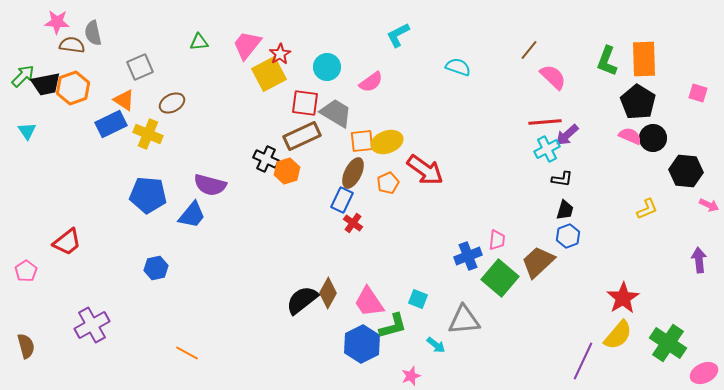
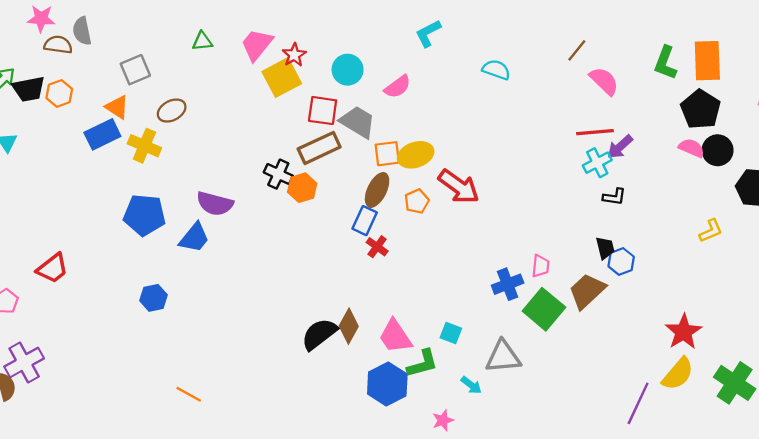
orange hexagon: (73, 88) -> (59, 93), size x0.7
black trapezoid: (565, 210) -> (605, 248), moved, turned -30
purple cross: (92, 325) -> (24, 362), moved

